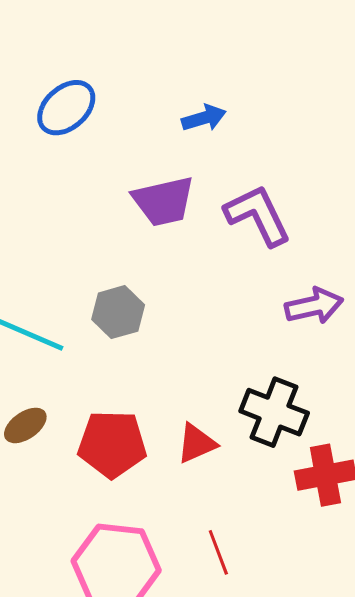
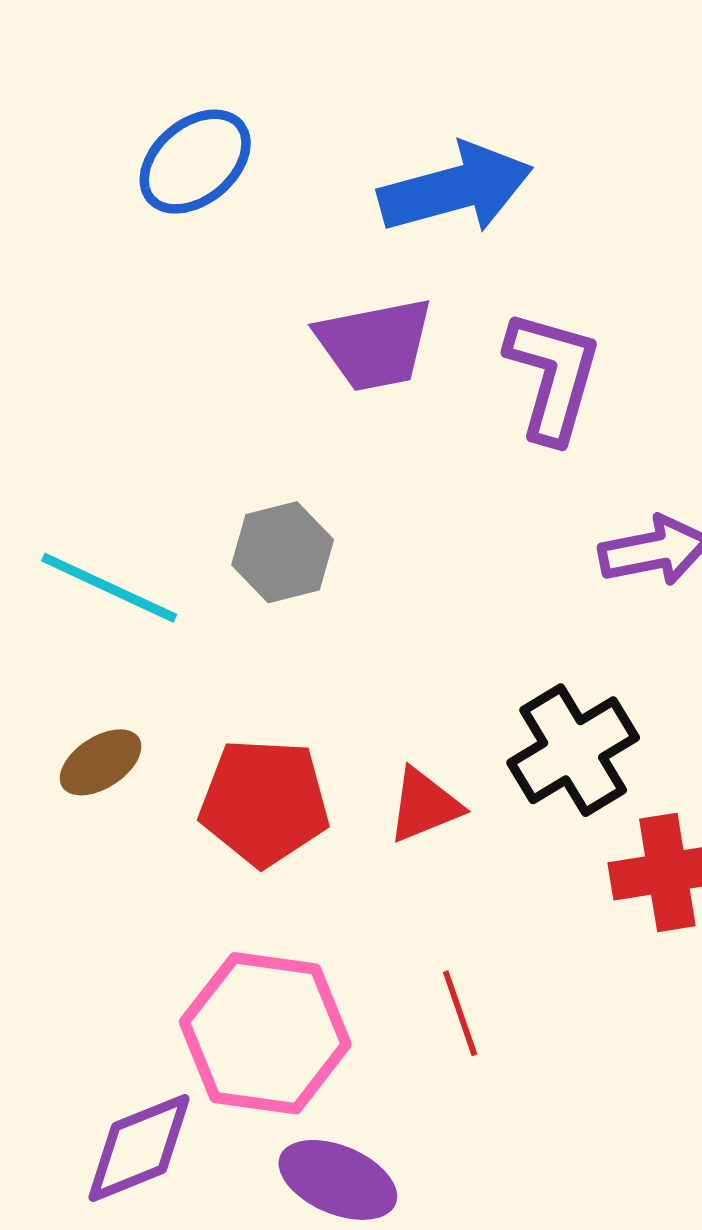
blue arrow: (204, 118) -> (456, 188), size x1.8
purple L-shape: (258, 215) -> (553, 376), turned 40
black cross: (274, 412) -> (573, 750), turned 36

